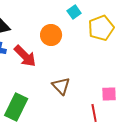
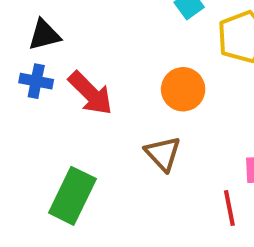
orange circle: (51, 35) -> (183, 89), moved

